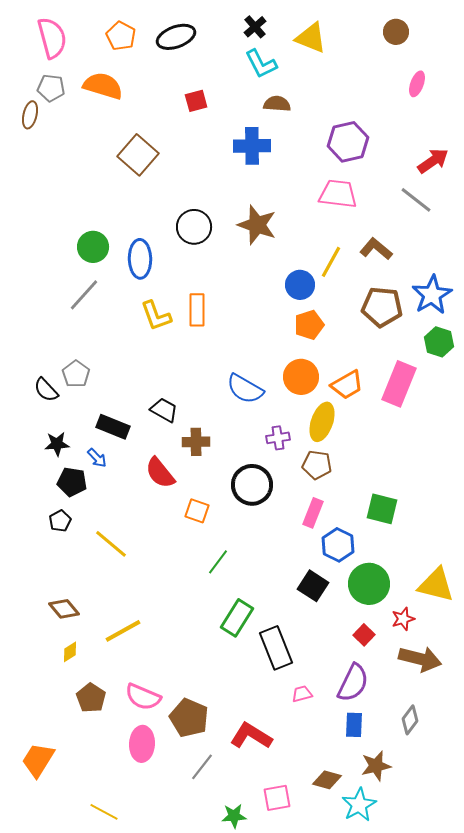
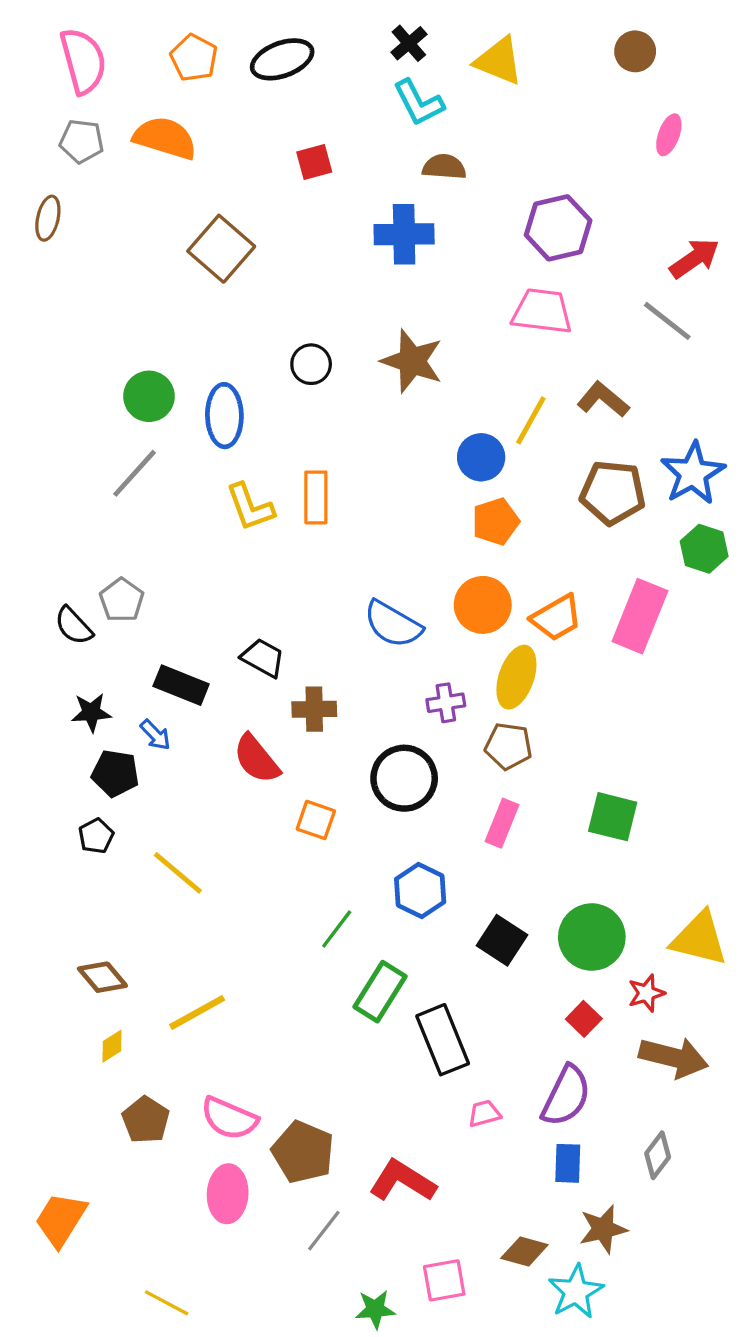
brown ellipse: (30, 115) -> (48, 218), moved
black circle: (194, 227) -> (311, 364), size x0.7
blue hexagon: (338, 545) -> (420, 890), moved
green line: (218, 562) -> (337, 929), moved

